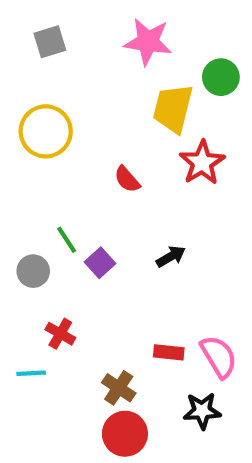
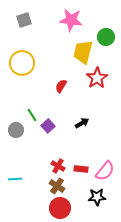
red semicircle: (127, 179) -> (61, 86), turned 72
red cross: (60, 334) -> (58, 166), moved
pink semicircle: (219, 357) -> (105, 171), turned 70

